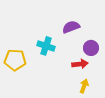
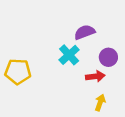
cyan cross: (46, 46) -> (69, 55), moved, turned 30

